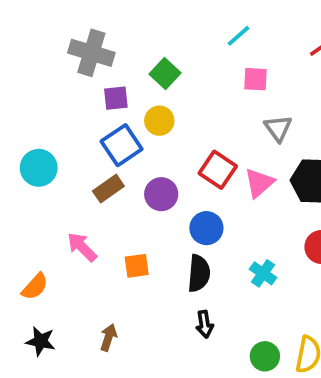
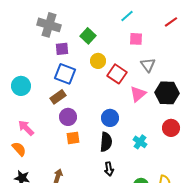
yellow circle: (159, 121) -> (98, 61), moved
blue square: (122, 145) -> (65, 74), turned -35
red square: (218, 170) -> (117, 74), moved
purple circle: (161, 194) -> (68, 117), moved
pink arrow: (82, 247) -> (26, 128), moved
orange semicircle: (35, 287) -> (19, 149), turned -84

